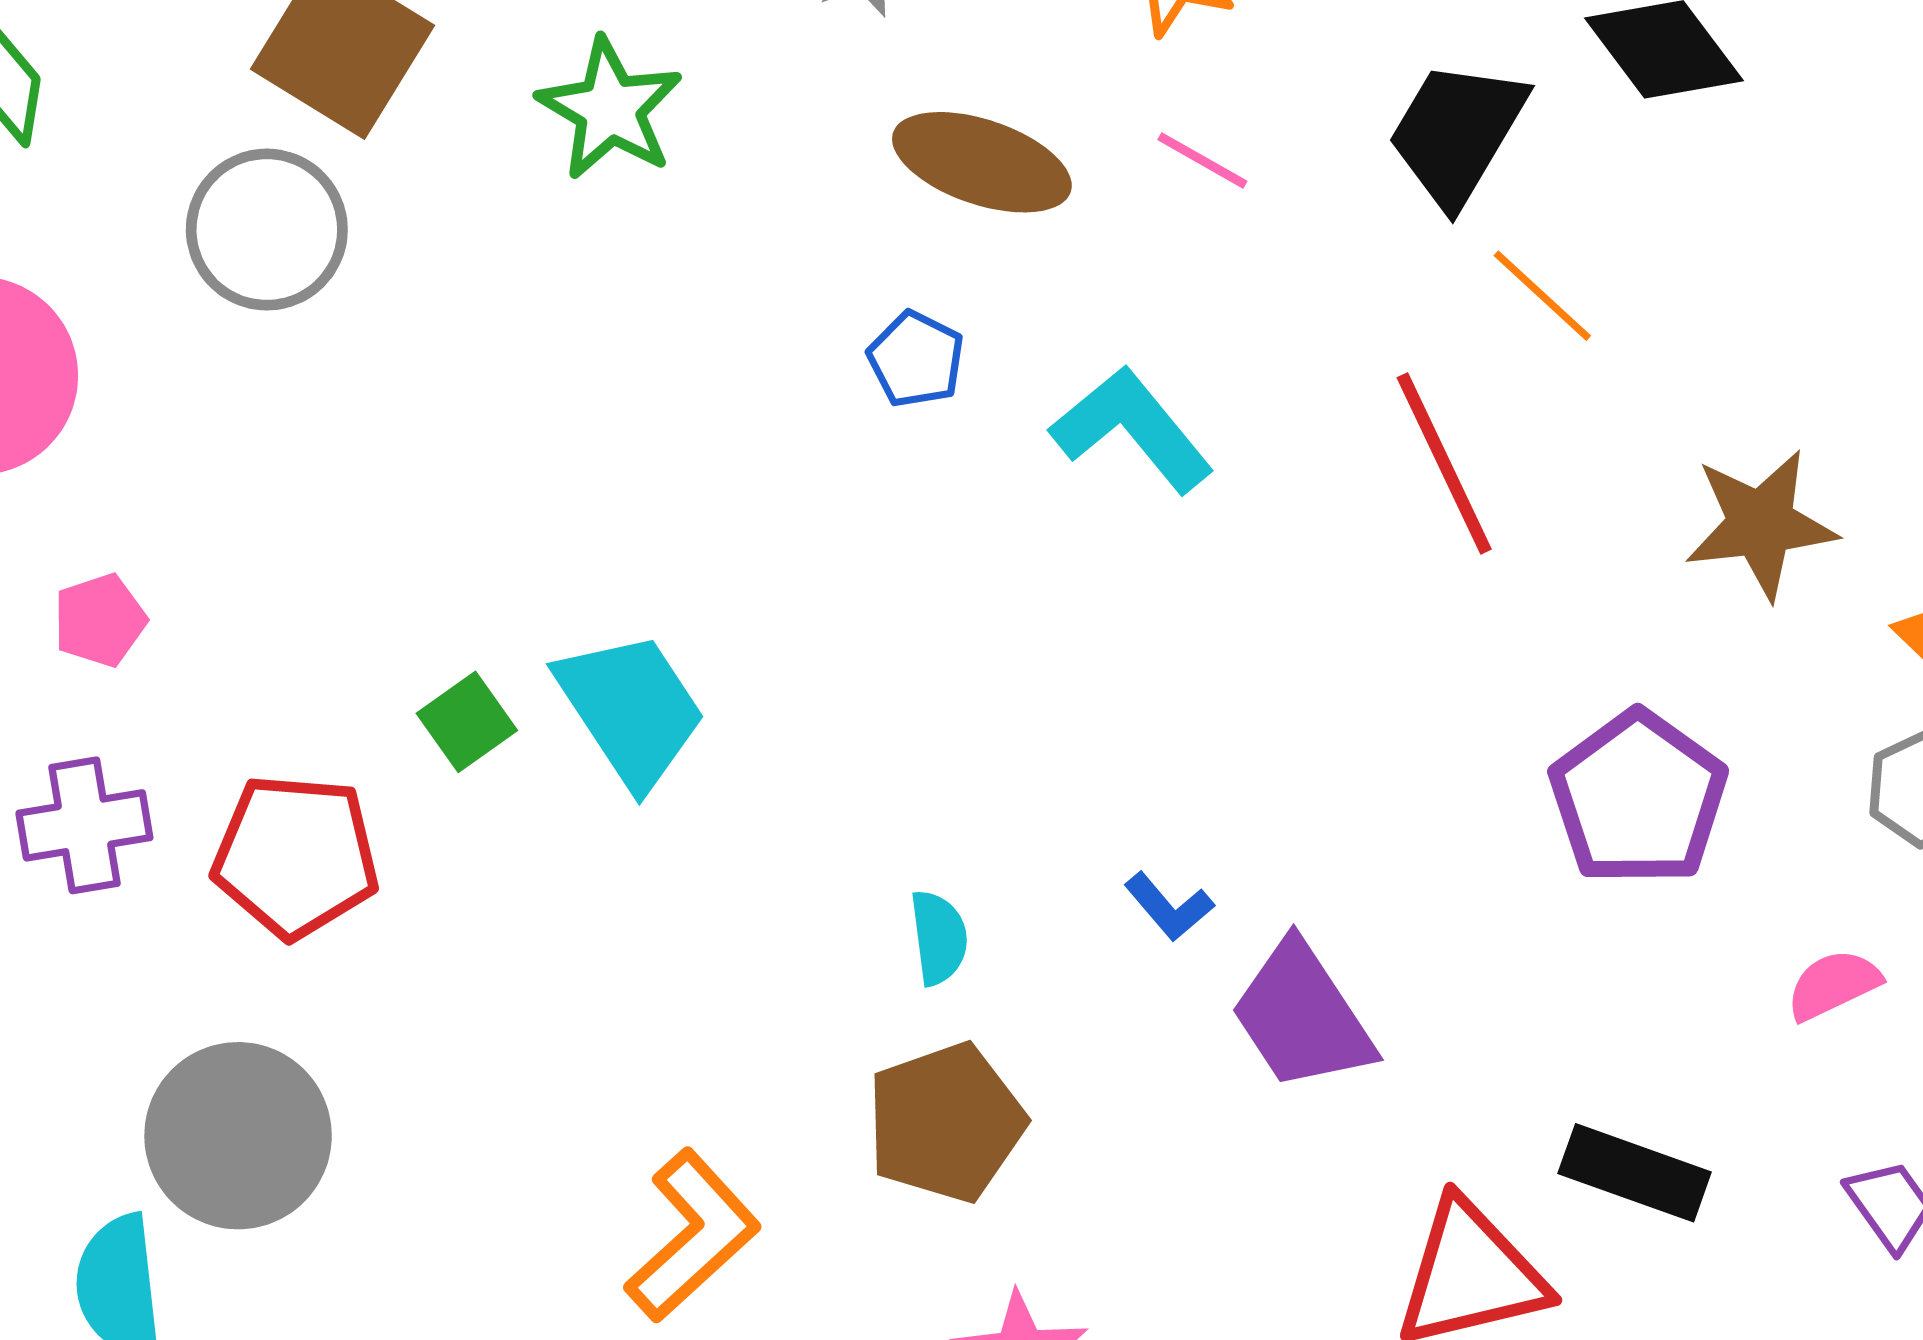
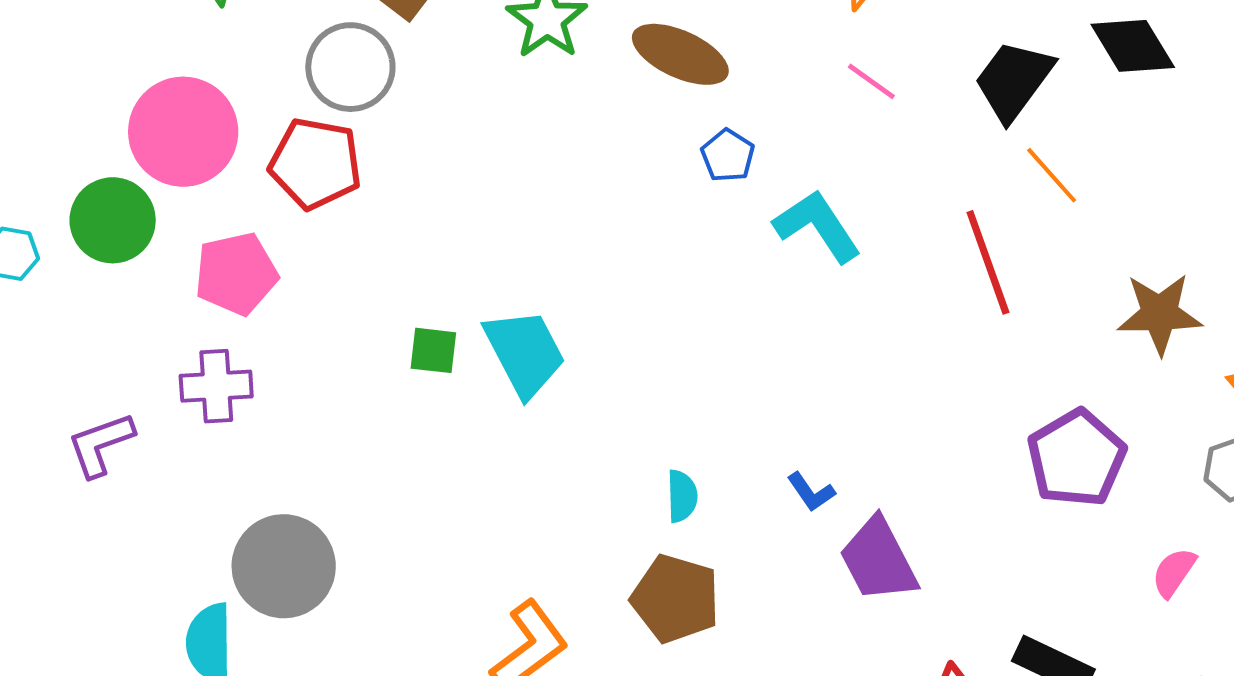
brown ellipse: (982, 162) -> (680, 54), moved
blue pentagon: (916, 359) -> (728, 156), moved
pink pentagon: (100, 620) -> (236, 274), size x1.6
green square: (467, 722) -> (433, 350), turned 36
red pentagon: (296, 856) -> (315, 163), moved
pink semicircle: (1833, 985) -> (1174, 572), turned -36
brown pentagon: (946, 1123) -> (675, 599), turned 30

